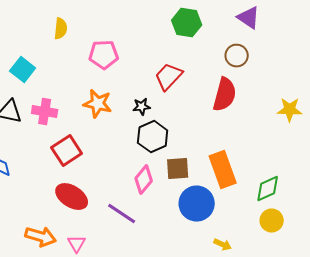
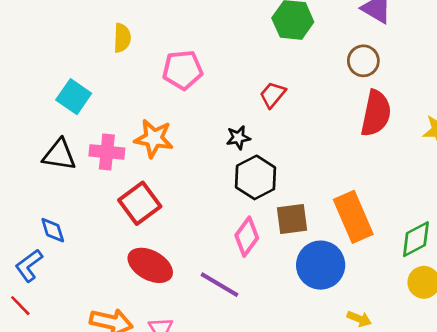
red trapezoid: (169, 77) -> (273, 95), size x0.7
red semicircle: (225, 95) -> (376, 113), moved
orange star: (98, 104) -> (154, 138), moved

